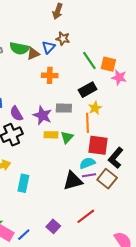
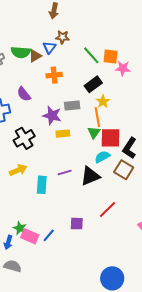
purple semicircle: (16, 114) -> (24, 94), moved
green triangle: (67, 137) -> (94, 132), moved
purple line: (89, 175) -> (65, 173), moved
purple square: (53, 226) -> (77, 224), turned -32

